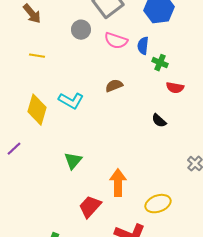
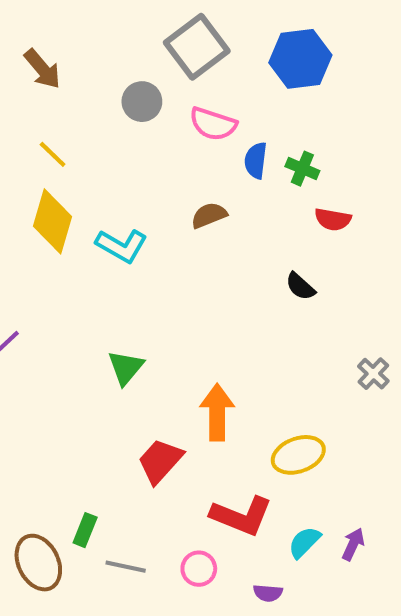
blue semicircle: (143, 46) -> (256, 160), moved
yellow line: (37, 56) -> (53, 154), turned 35
yellow diamond: (37, 110) -> (53, 221), moved

